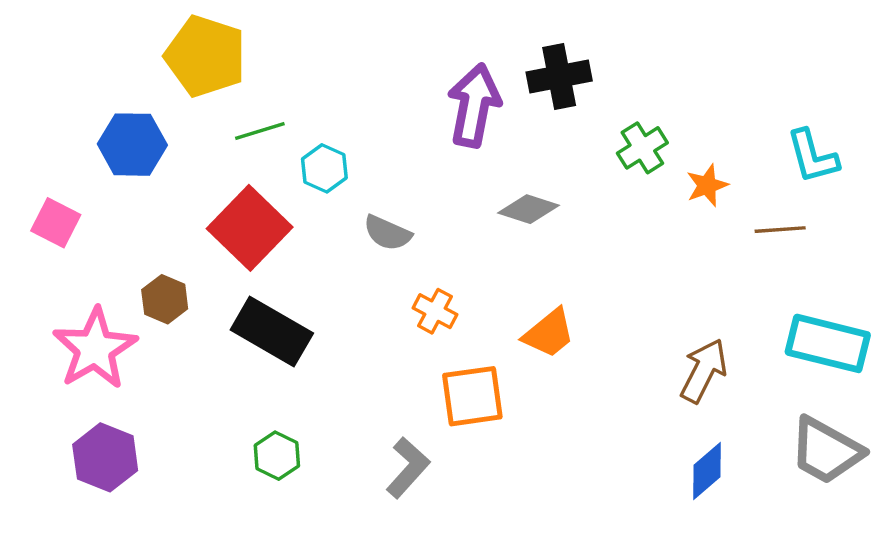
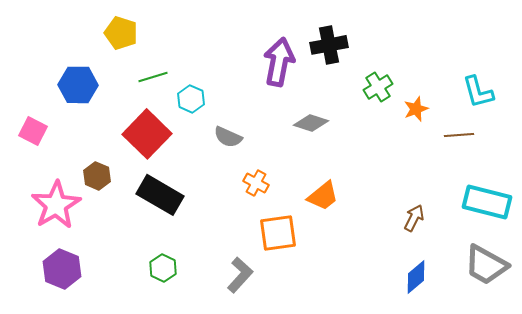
yellow pentagon: (205, 56) -> (121, 33), size x0.7
brown arrow: (704, 371) -> (414, 218), size x0.7

